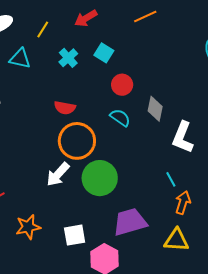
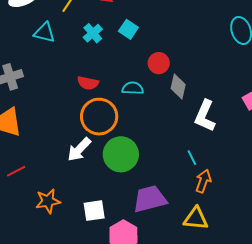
red circle: (122, 85) -> (159, 63), moved
cyan semicircle: (120, 118) -> (133, 88), moved, turned -35

